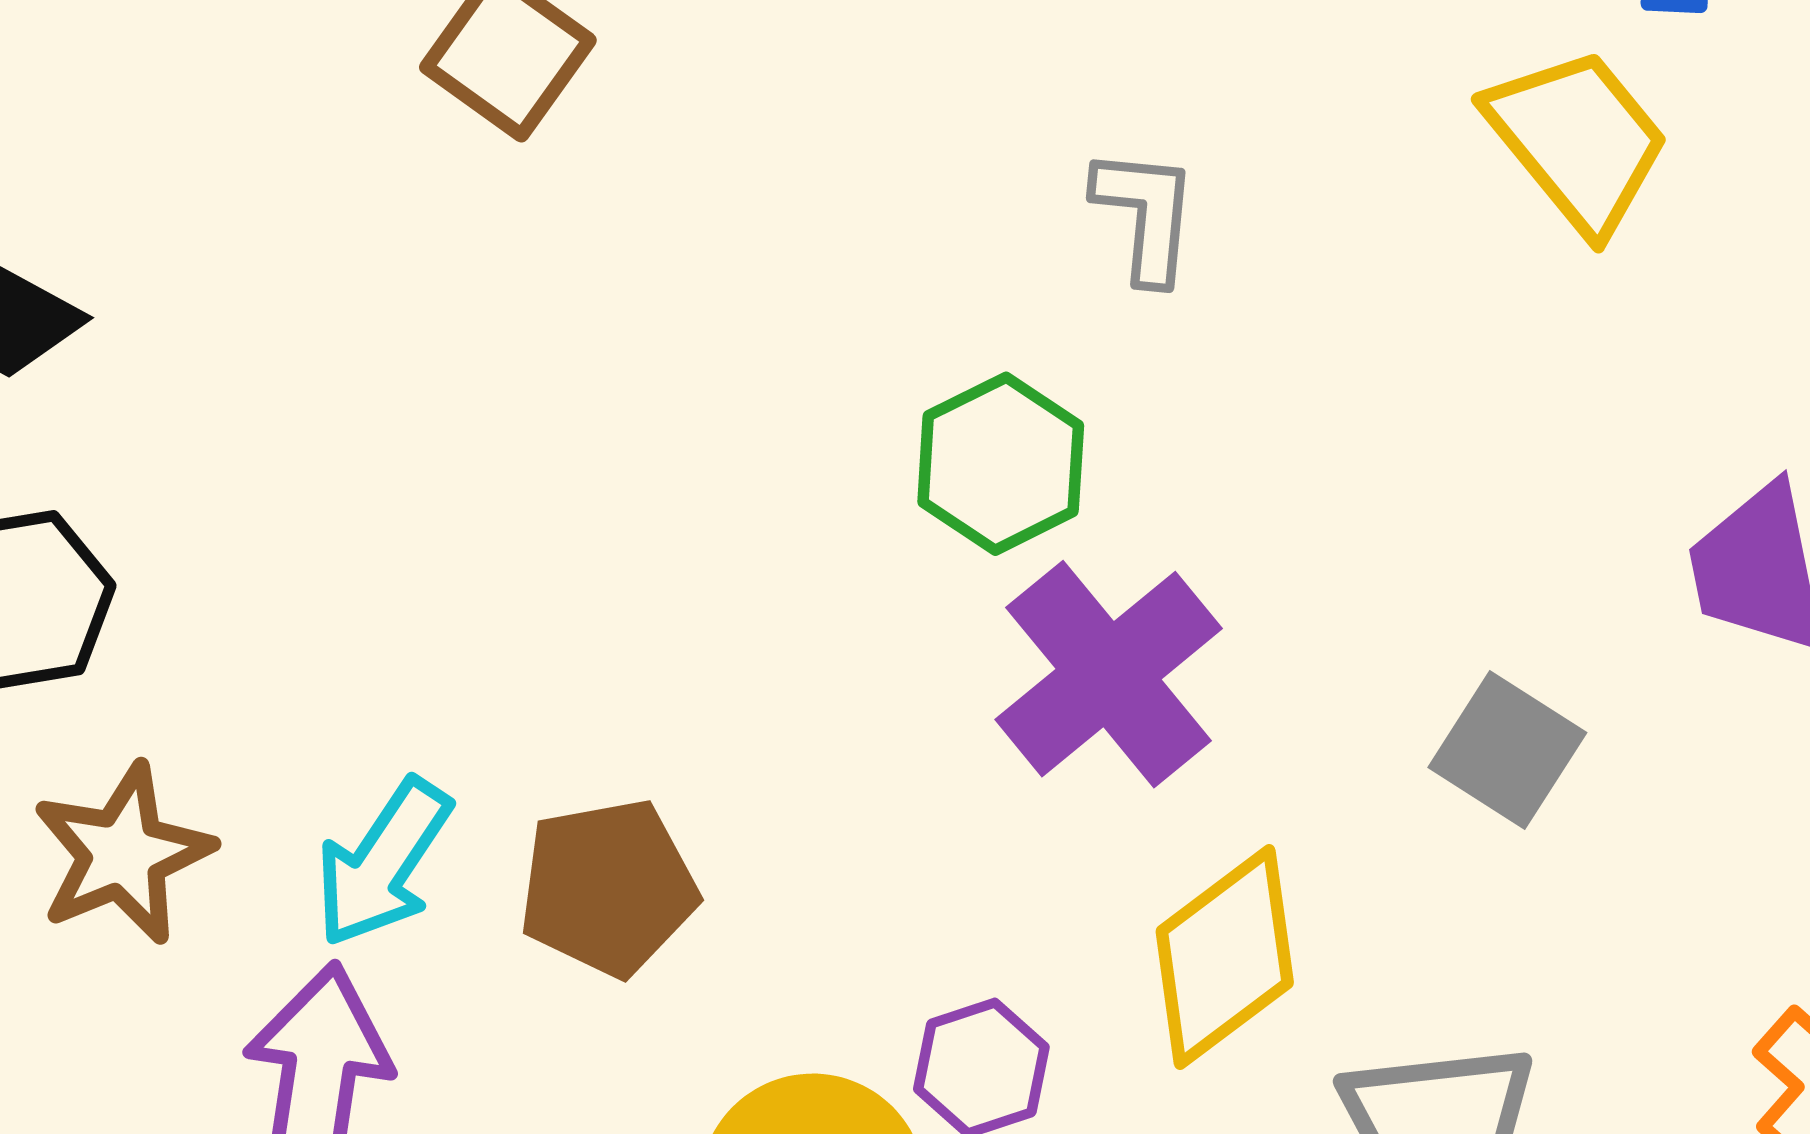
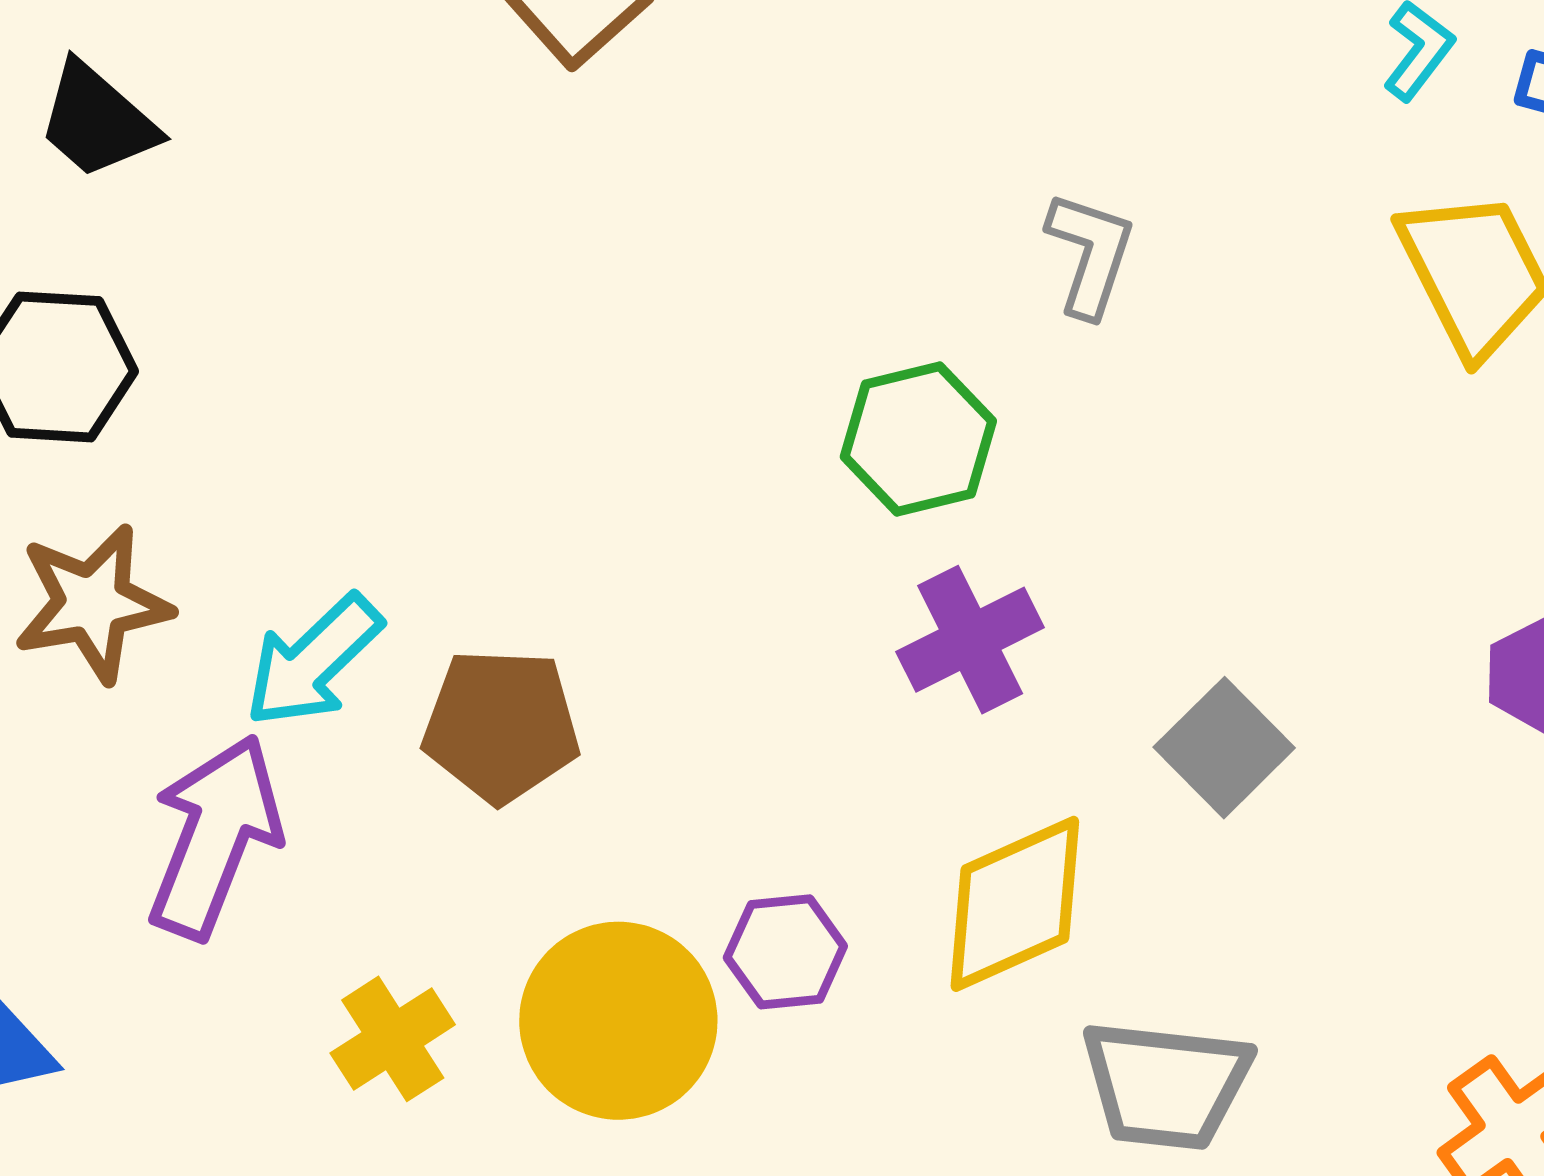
purple cross: (1109, 674) -> (970, 640), size x0.7
gray square: (1507, 750) -> (1224, 748), moved

